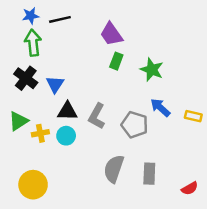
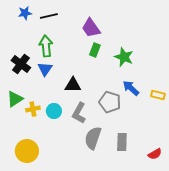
green arrow: (33, 43) -> (46, 46), moved
black triangle: (67, 111) -> (73, 85), moved
gray L-shape: (97, 116) -> (79, 113), moved

